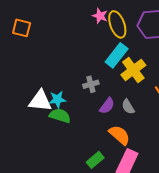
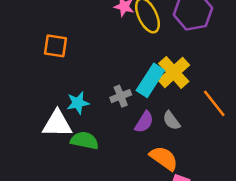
orange square: (22, 28) -> (55, 46), moved
cyan rectangle: (117, 55) -> (150, 80), moved
cyan star: (57, 99) -> (78, 103), moved

